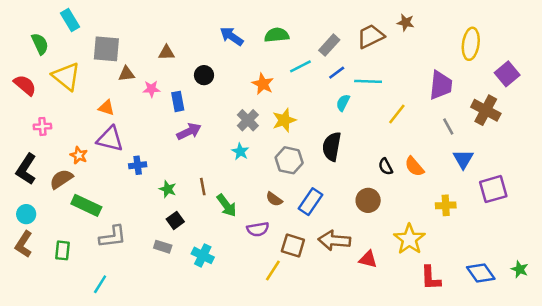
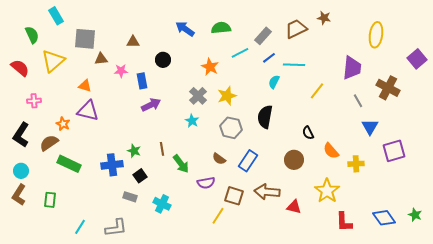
purple square: (507, 74) -> (417, 59), moved
yellow triangle: (66, 76) -> (53, 61), turned 40
blue cross: (138, 165) -> (112, 165), moved, size x1.5
orange semicircle: (414, 167) -> (331, 151), moved
gray L-shape: (113, 237) -> (116, 228), moved

